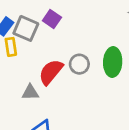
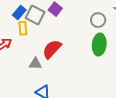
gray circle: (79, 64) -> (98, 20), moved

